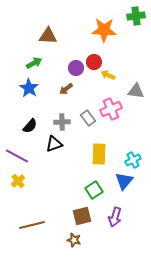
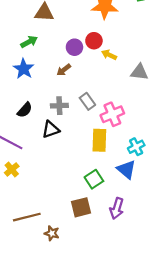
pink cross: (111, 109) -> (112, 114), moved
blue triangle: (124, 181) -> (126, 169), turned -30
brown star: (74, 240) -> (52, 233), moved

